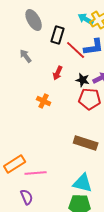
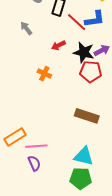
red arrow: (58, 73) -> (58, 45), turned 40
black star: (83, 80) -> (84, 52), size x1.5
purple semicircle: (27, 197) -> (34, 163), moved

